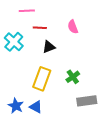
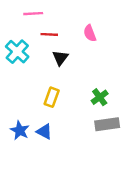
black triangle: (49, 47) -> (60, 58), turned -32
green cross: (73, 77) -> (100, 97), moved
yellow rectangle: (42, 79) -> (52, 97), size x0.7

